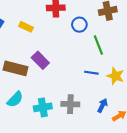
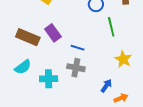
blue line: (91, 73) -> (78, 48), moved
gray cross: (70, 104) -> (76, 68), moved

